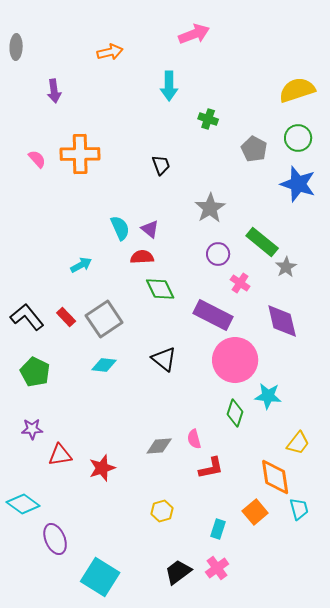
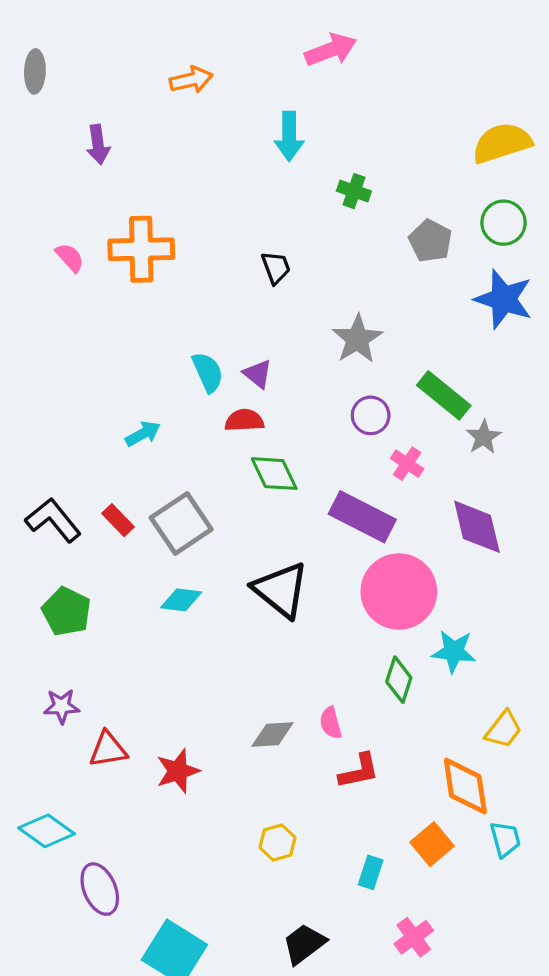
black triangle: (164, 359) -> (281, 590), size x1.4
pink cross: (217, 568) -> (414, 937), moved

